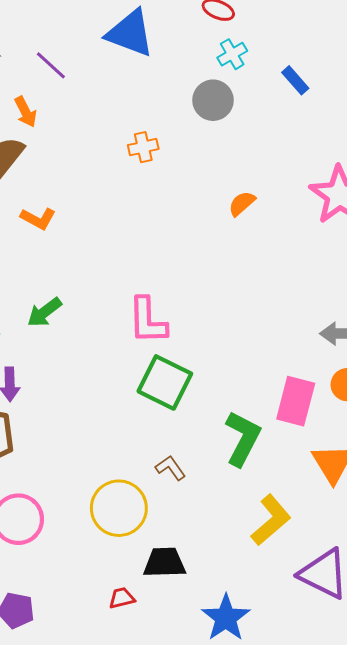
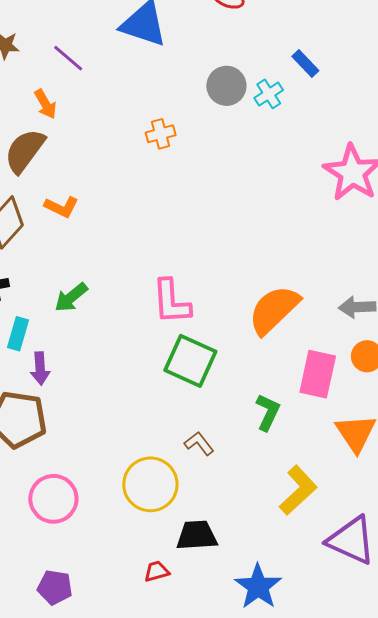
cyan cross: (232, 54) -> (269, 94), moved
orange semicircle: (242, 204) -> (274, 310), moved, size x2.0
green L-shape: (243, 438) -> (268, 412), size x0.7

